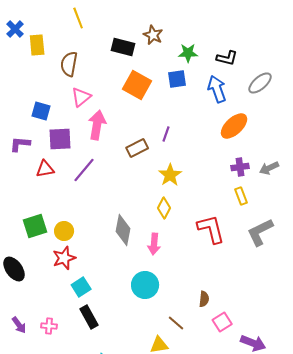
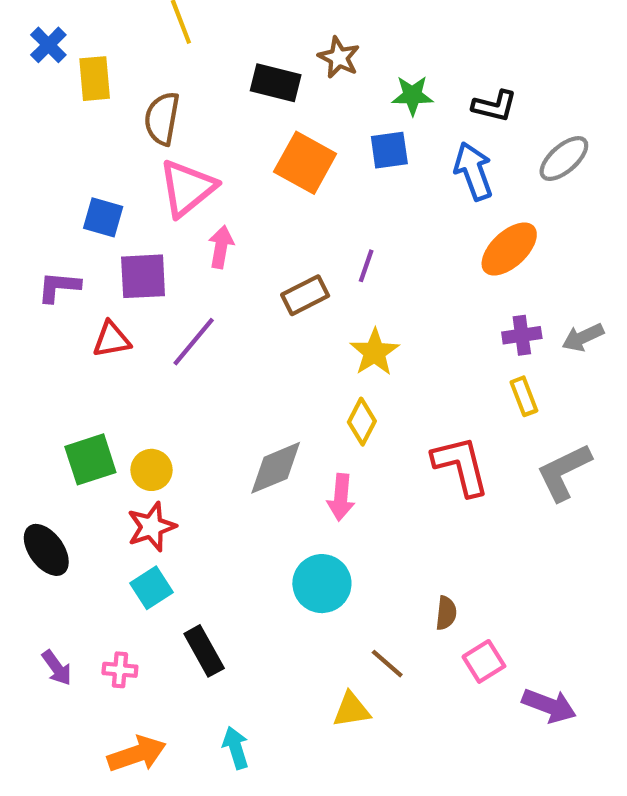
pink triangle: (81, 97) -> (187, 188), size x1.4
pink arrow: (97, 125) -> (221, 247), size x0.7
gray diamond: (123, 230) -> (276, 468), turned 56
cyan square: (81, 287) -> (151, 588), moved

